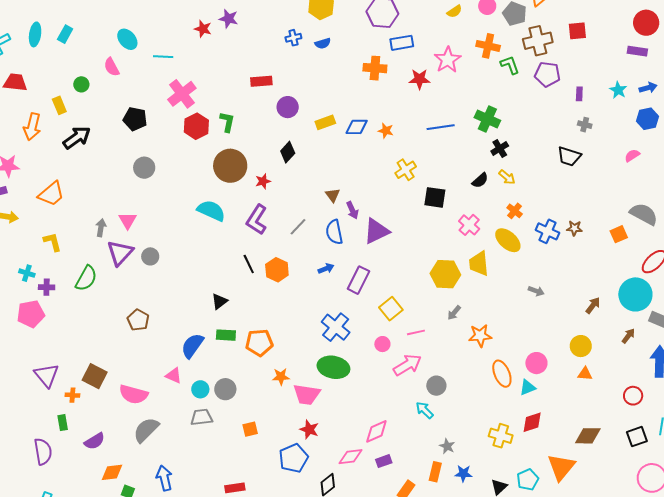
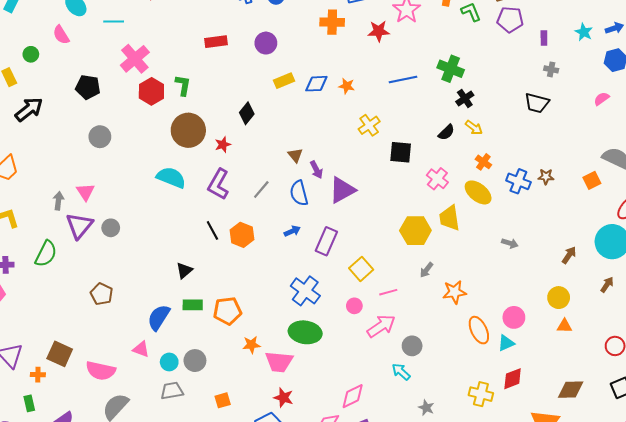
purple circle: (288, 107) -> (266, 43), moved

